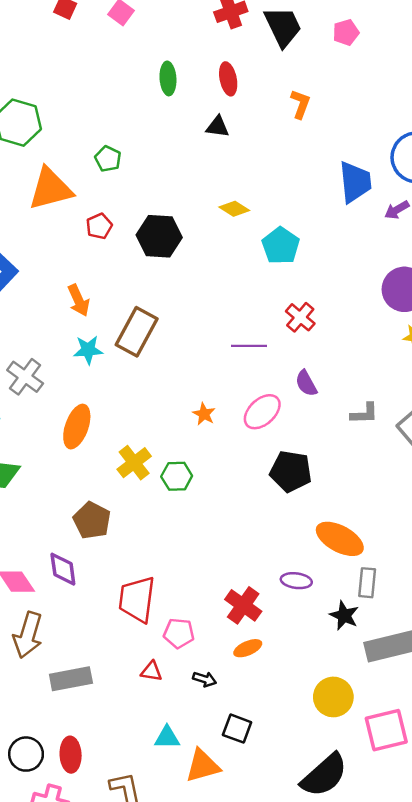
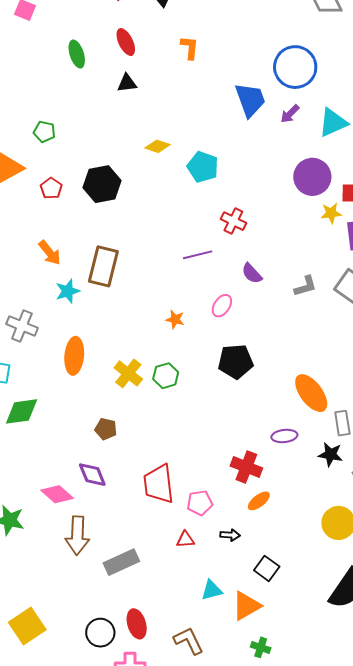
pink ellipse: (262, 412) -> (222, 306), size x0.7
black pentagon: (291, 471) -> (236, 362), moved
brown pentagon: (92, 520) -> (106, 429), size x0.7
orange ellipse: (340, 539) -> (311, 393), turned 39
black square: (237, 729) -> (267, 568), turned 30

